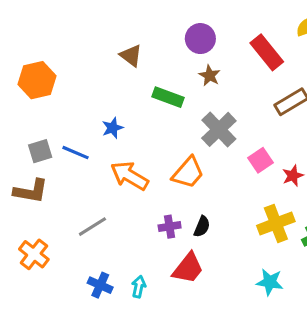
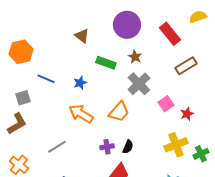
purple circle: (200, 39) -> (127, 25), size x1.4
brown star: (210, 76) -> (135, 57), moved
blue star: (113, 128) -> (80, 83), moved
blue line: (76, 153) -> (46, 79), moved
brown L-shape: (31, 191) -> (17, 124), turned -40

